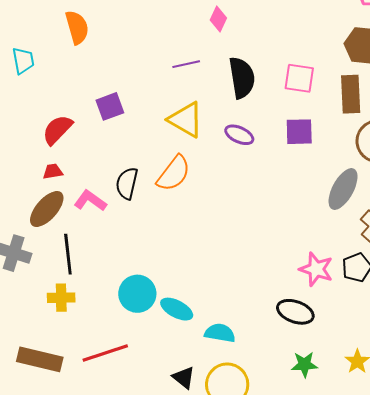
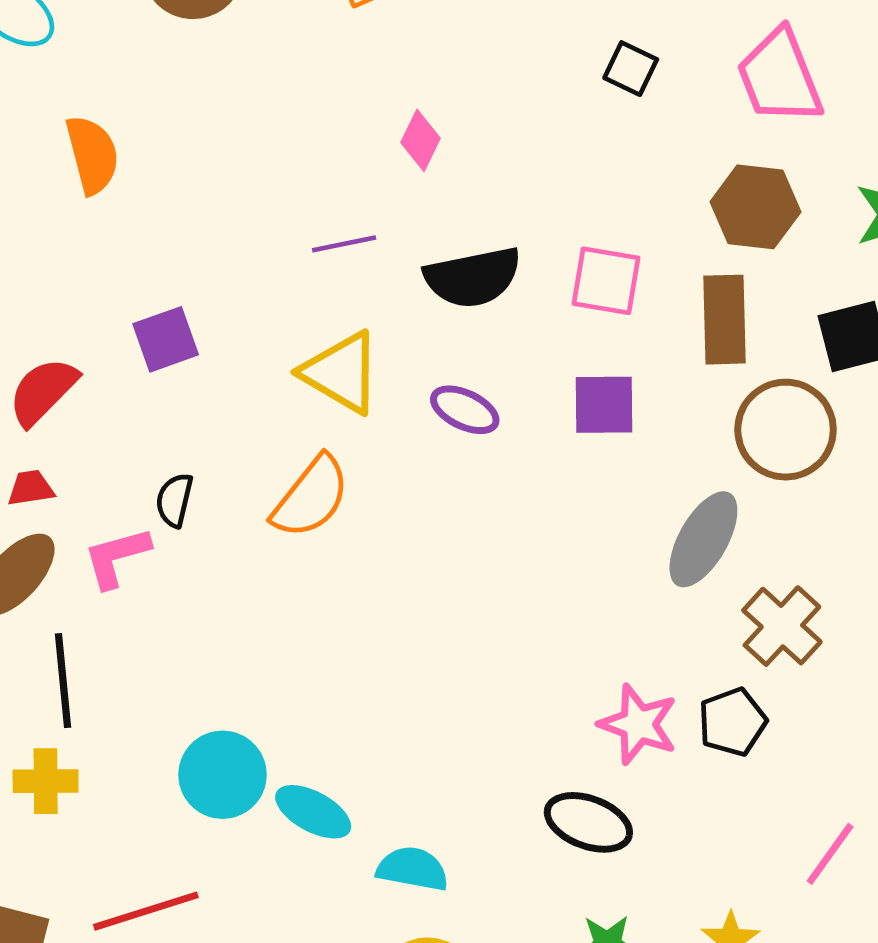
black semicircle: (242, 78) -> (473, 277), turned 87
black semicircle: (127, 183) -> (174, 500), moved, size x0.7
pink L-shape: (90, 201) -> (117, 557), turned -52

